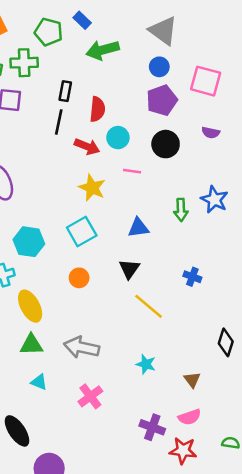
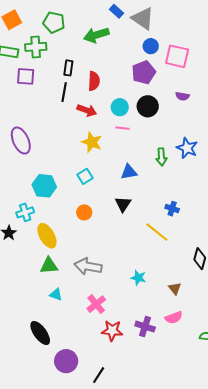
blue rectangle: (82, 20) -> (117, 11), moved
blue circle: (159, 67) -> (151, 46), moved
cyan circle: (118, 138) -> (120, 107), moved
cyan square: (82, 231) -> (85, 176), size x0.7
yellow line: (149, 306) -> (157, 232), moved
red star: (183, 451) -> (112, 331), moved

